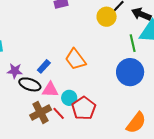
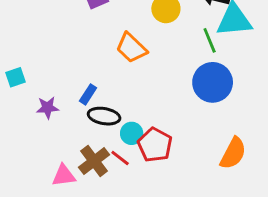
orange trapezoid: (75, 59) -> (131, 48), moved
black ellipse: (30, 84) -> (104, 116), moved
pink triangle: (50, 90) -> (64, 176), moved

